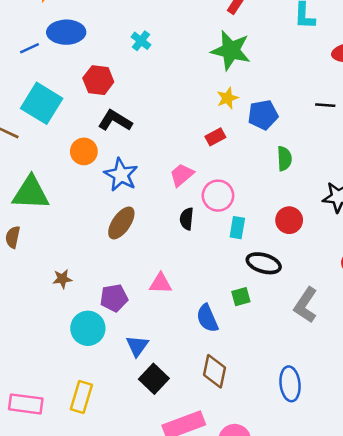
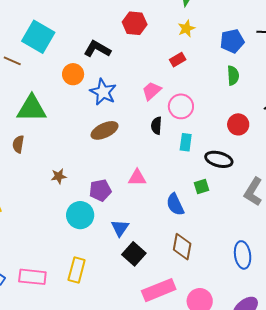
red hexagon: (98, 80) -> (135, 23), moved
blue pentagon: (263, 115) -> (232, 41), moved
brown ellipse: (121, 223) -> (105, 130), turned 32
cyan rectangle: (237, 228) -> (186, 142), moved

